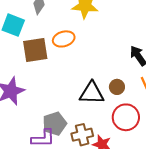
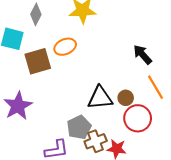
brown circle: (117, 87) -> (126, 98), moved
gray pentagon: (55, 124) -> (79, 127), moved

